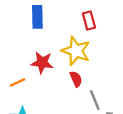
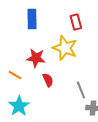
red semicircle: (76, 79) -> (48, 80), moved
orange line: (18, 82) -> (15, 75), turned 56

